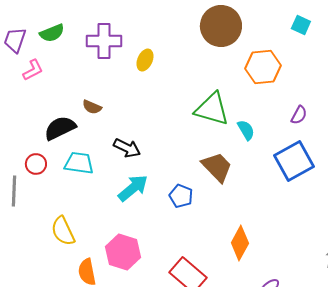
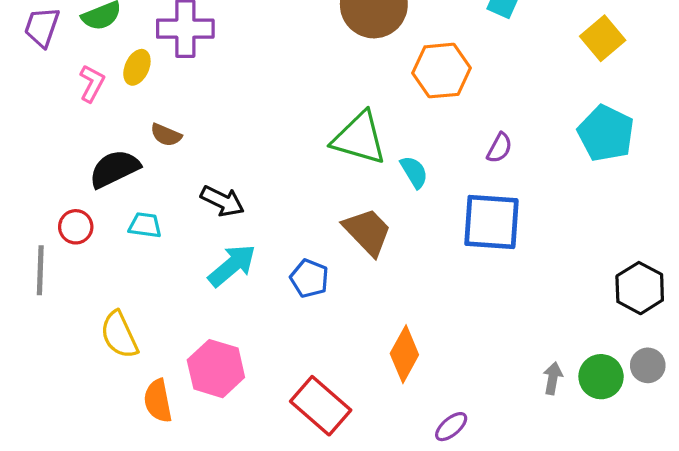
yellow ellipse: (145, 60) -> (137, 67), moved
pink L-shape: (33, 70) -> (92, 83), moved, turned -35
blue square: (294, 161) -> (491, 222), turned 33
cyan trapezoid: (79, 163) -> (145, 225), size x0.7

